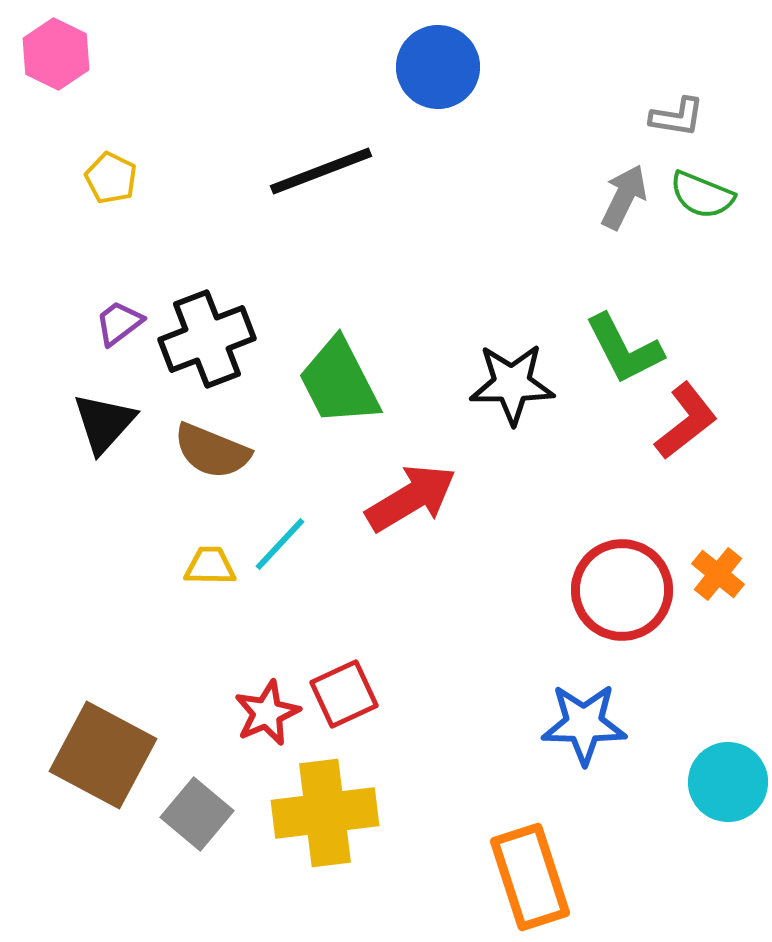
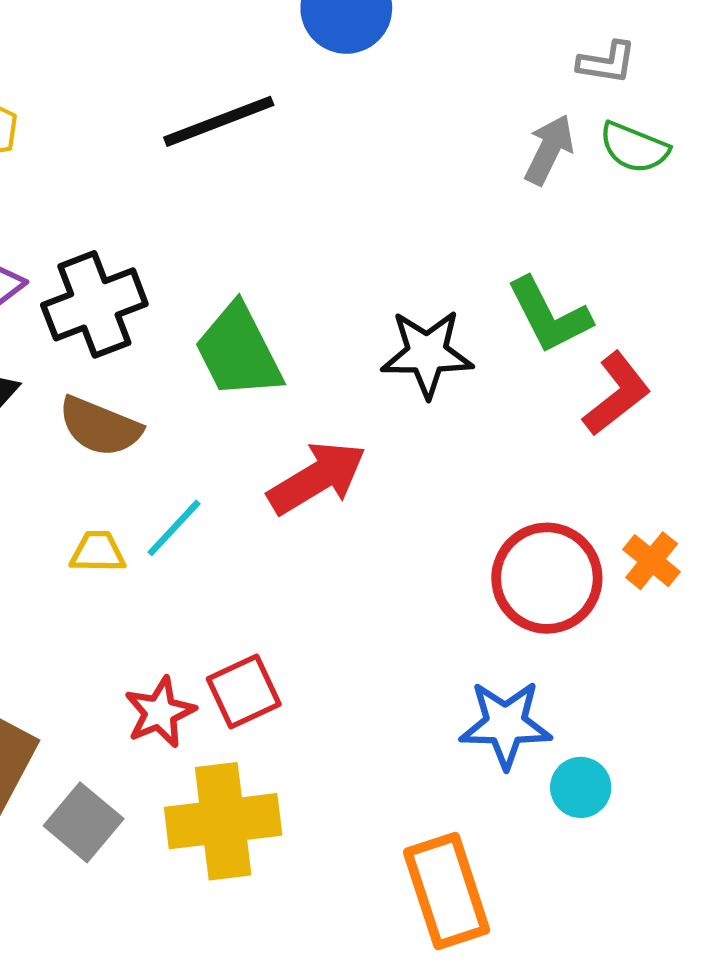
cyan circle: (728, 782) -> (581, 787), moved, size x0.7

